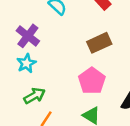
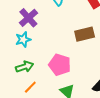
pink pentagon: (92, 81) -> (60, 65), moved, turned -30

